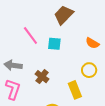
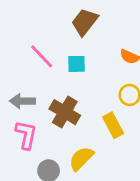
brown cross: (42, 77) -> (65, 112), size x1.5

